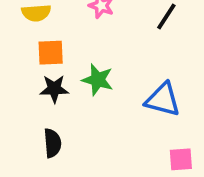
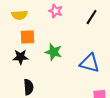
black star: (54, 89) -> (21, 57), moved

